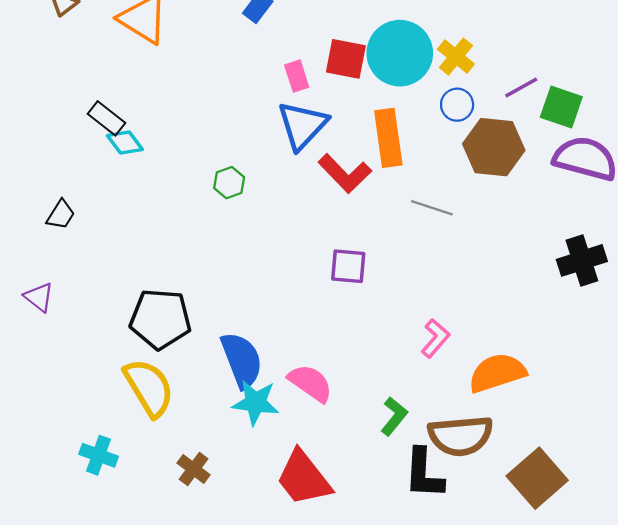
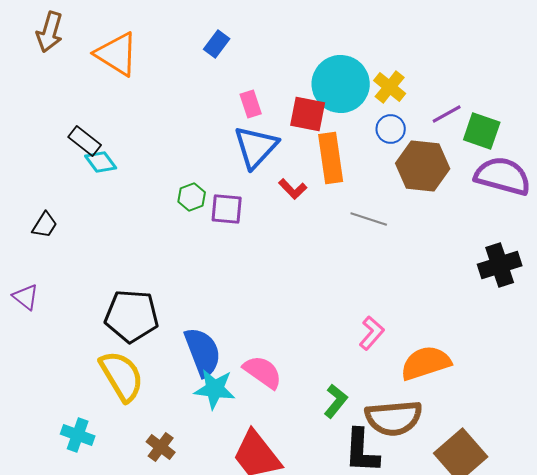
red square: (346, 59) -> (308, 114), moved
red L-shape: (345, 173) -> (293, 189), size x0.6
purple square: (348, 266) -> (227, 209), moved

